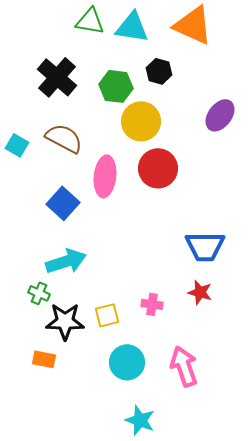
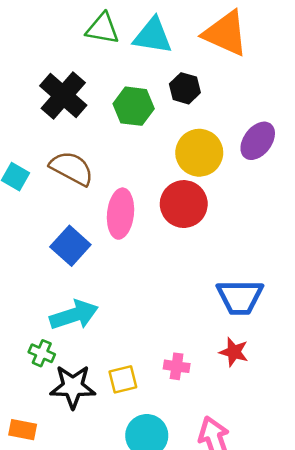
yellow circle: (141, 121) -> (199, 153), moved
orange rectangle: (44, 359) -> (23, 430), moved

